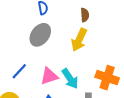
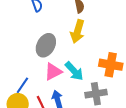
gray ellipse: (40, 35) -> (46, 45), moved
blue line: (19, 71) -> (22, 85), moved

